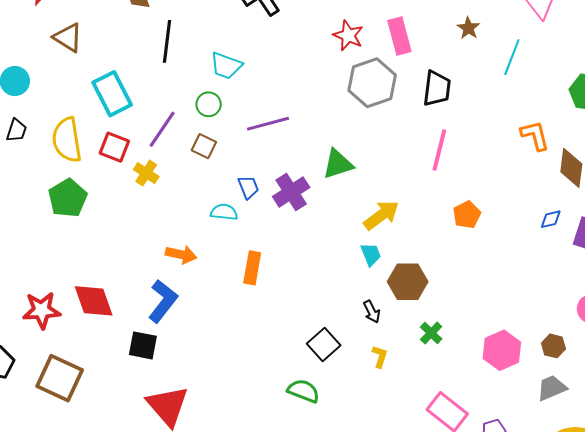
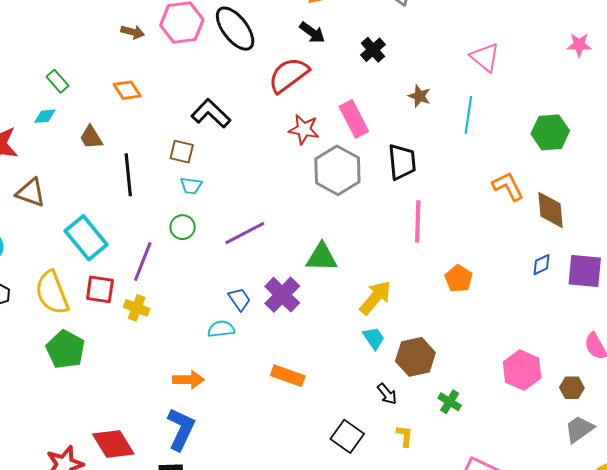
cyan trapezoid: (226, 66) -> (191, 186), size x0.7
brown square: (204, 146) -> (182, 152), moved
green triangle: (338, 164) -> (322, 257), turned 32
orange rectangle: (252, 268) -> (288, 376), moved, turned -68
pink hexagon: (502, 350) -> (522, 370), moved

